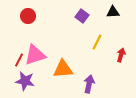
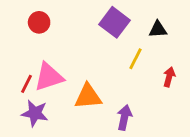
black triangle: (113, 12) -> (158, 29), moved
purple square: (82, 16) -> (115, 22), size x1.5

